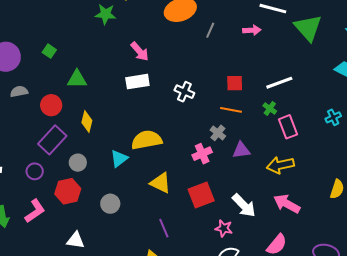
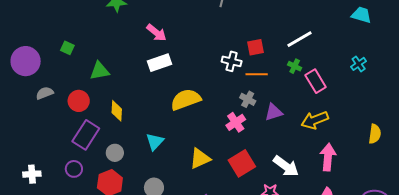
white cross: (184, 92) -> (232, 61), moved
yellow semicircle: (147, 140) -> (186, 100), moved
yellow triangle: (161, 183) -> (200, 158), turned -40
pink arrow: (287, 204) -> (328, 157), turned 76

